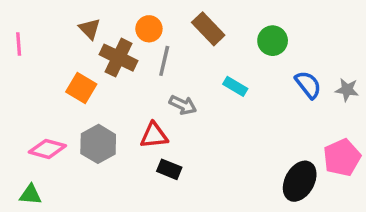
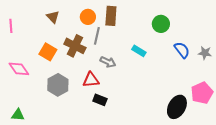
brown rectangle: (208, 29) -> (111, 16), moved, turned 48
brown cross: (119, 58) -> (75, 46), moved
pink diamond: (47, 149) -> (19, 69), moved, turned 40

